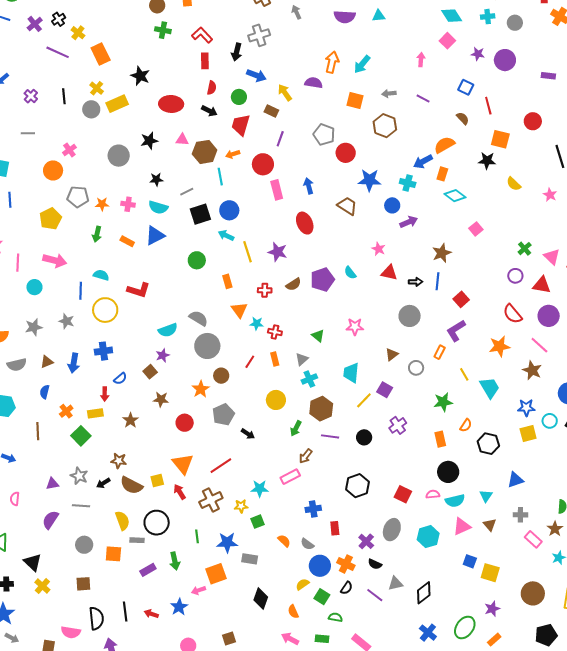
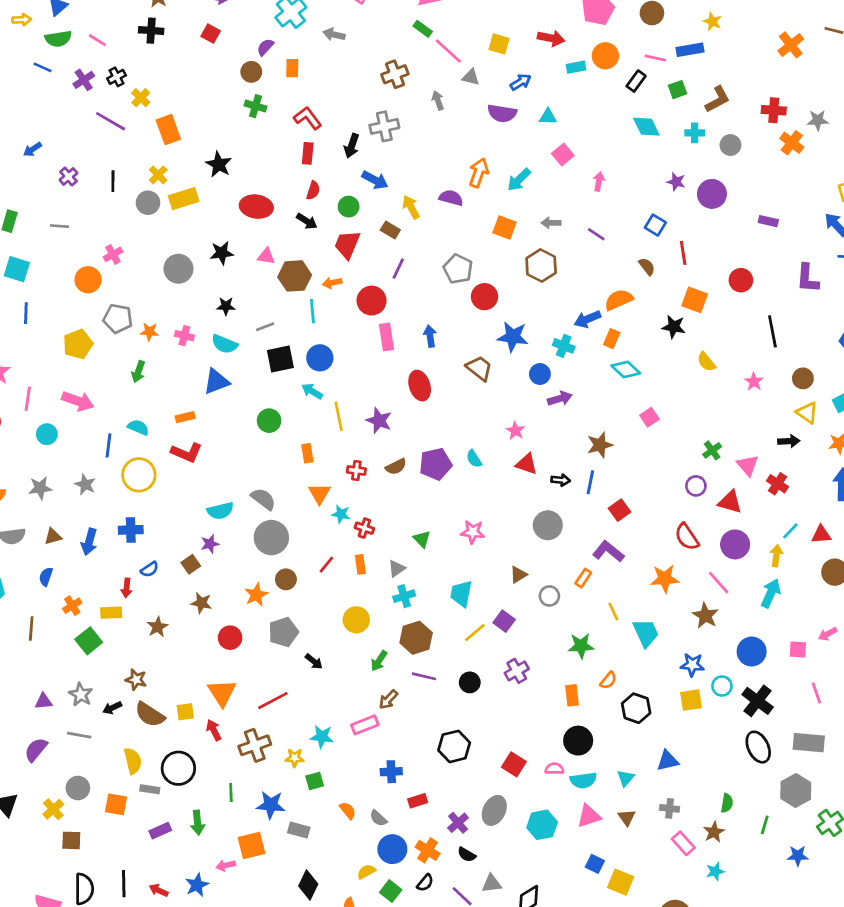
pink square: (447, 41) -> (563, 154), moved
orange rectangle: (127, 241) -> (185, 417), moved, turned -48
purple L-shape: (456, 331) -> (608, 551), turned 65
red rectangle: (335, 528) -> (418, 801), turned 72
yellow cross: (42, 586) -> (53, 809), moved

